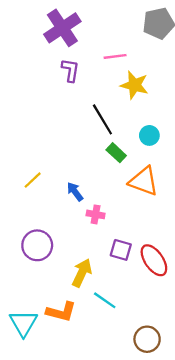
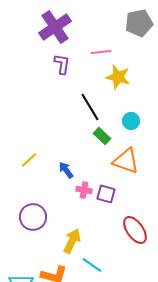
purple square: (121, 250) -> (106, 194), moved

